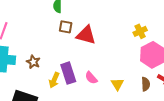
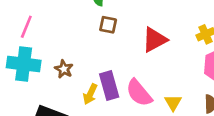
red triangle: (86, 35) -> (155, 40), moved, turned -45
pink semicircle: (91, 78) -> (139, 93), size x1.6

